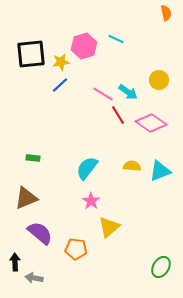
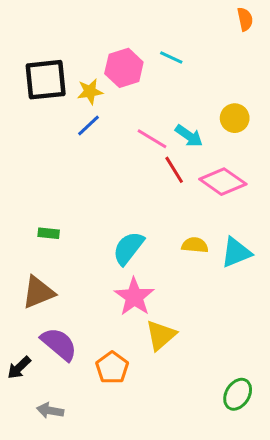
pink star: (91, 201) -> (134, 297), size x1.5
orange pentagon: (76, 249) -> (112, 368), turned 30
black arrow: (15, 262) -> (19, 368), moved, turned -132

